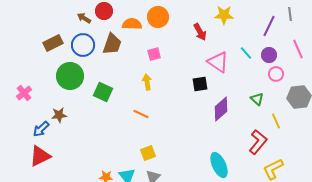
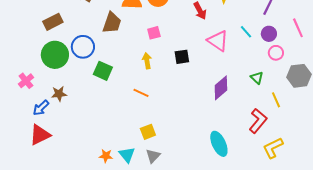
blue circle: (83, 45) -> (83, 47), moved
green circle: (70, 76) -> (55, 55), moved
black square: (200, 84) -> (182, 57), moved
pink cross: (24, 93) -> (26, 81), moved

